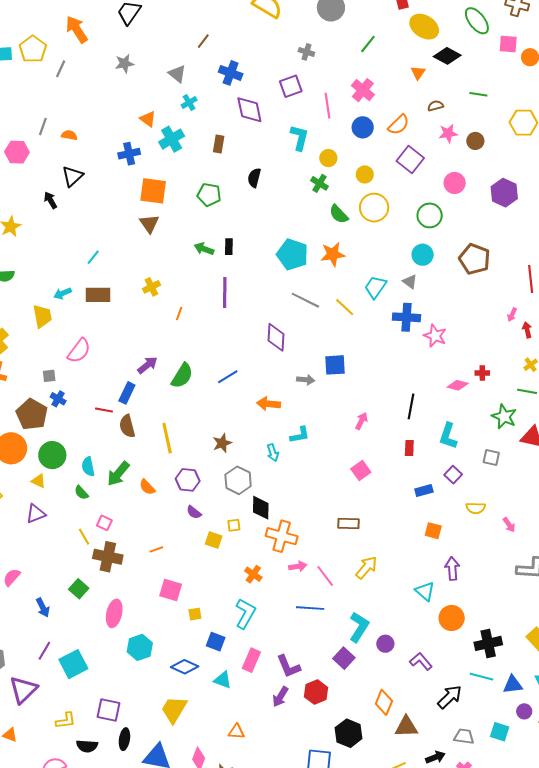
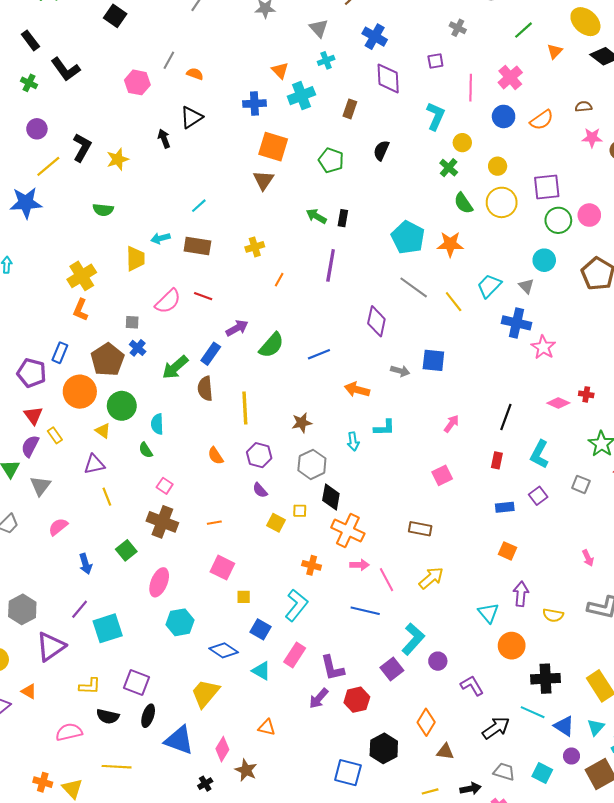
orange triangle: (418, 73) -> (555, 51), moved
purple square: (291, 86) -> (435, 61), size x0.7
purple square: (410, 159) -> (547, 187), moved, turned 36
pink circle: (455, 183) -> (589, 215), moved
red line: (104, 410) -> (203, 296), moved
green arrow: (118, 474) -> (175, 367), moved
yellow semicircle: (476, 508) -> (553, 615), moved
yellow line: (84, 537) -> (107, 497), moved
orange cross: (253, 574) -> (312, 565), turned -30
blue triangle: (513, 685) -> (564, 726), turned 30
brown triangle: (406, 727) -> (445, 752), size x0.7

